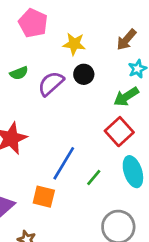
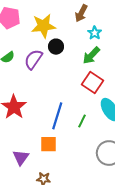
yellow star: (74, 44) -> (43, 26), size x1.4

